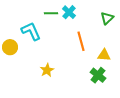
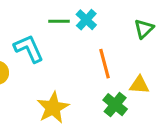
yellow star: (47, 70) -> (53, 108), size x1.5
green cross: (98, 75) -> (115, 105), moved

